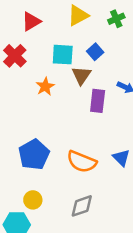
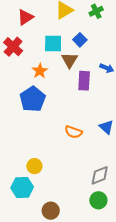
blue pentagon: (34, 154) -> (33, 99), moved
orange semicircle: (82, 162) -> (74, 132), size x0.7
gray diamond: (82, 206) -> (100, 175), moved

